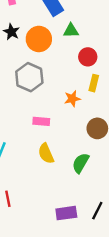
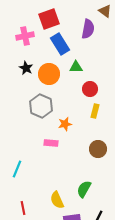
orange star: (72, 99) -> (65, 124), moved
yellow semicircle: (46, 153) -> (57, 200), moved
green semicircle: (81, 163) -> (84, 189), moved

